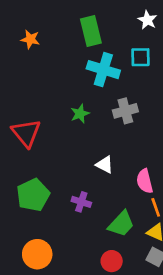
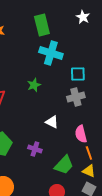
cyan square: (141, 57) -> (78, 74), moved
gray cross: (125, 111) -> (76, 97), moved

